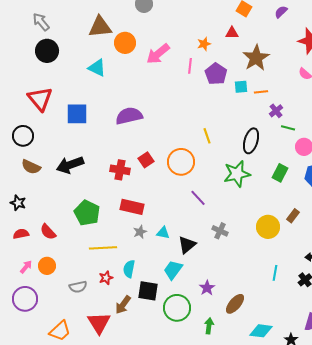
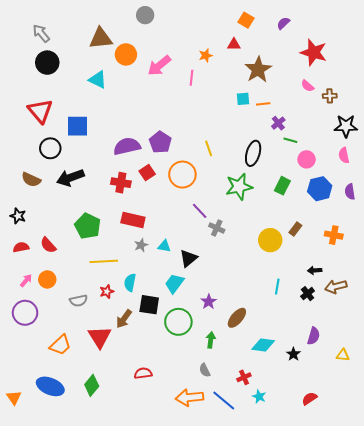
purple pentagon: (216, 74) -> (160, 142), moved
purple semicircle: (129, 116) -> (127, 146), moved
black circle: (23, 136) -> (50, 148), moved
gray cross: (220, 231) -> (217, 228), moved

